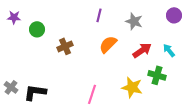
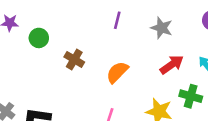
orange semicircle: (108, 44) -> (117, 72), moved
brown cross: (65, 46) -> (74, 59), turned -35

